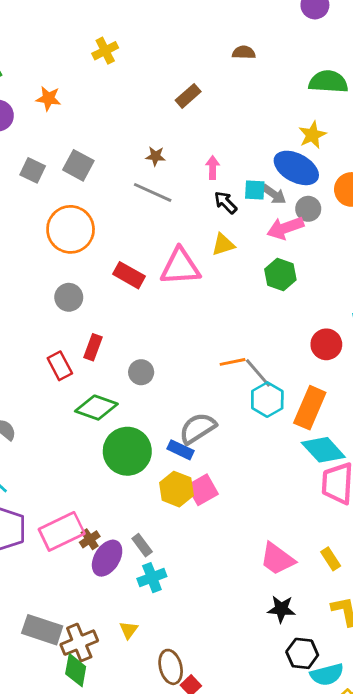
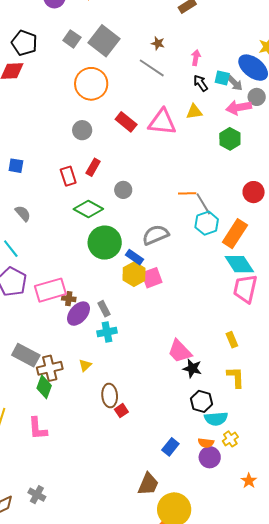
gray square: (78, 165) -> (104, 41), size x1.4
blue rectangle: (181, 450) -> (135, 257), moved
brown cross: (90, 539) -> (69, 299), turned 32
pink trapezoid: (277, 559) -> (180, 351), moved

